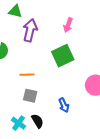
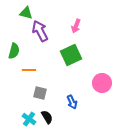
purple arrow: (30, 30) -> (40, 31), turned -40
orange line: (27, 75) -> (29, 70), moved

